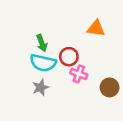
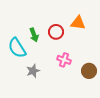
red circle: (69, 57) -> (56, 32), moved
cyan semicircle: (43, 63) -> (17, 48), moved, turned 45

